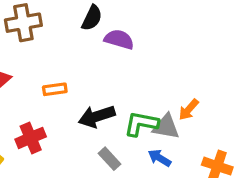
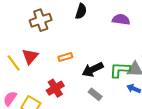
purple semicircle: (119, 39) -> (121, 19), moved
gray rectangle: (109, 159) -> (95, 94), moved

